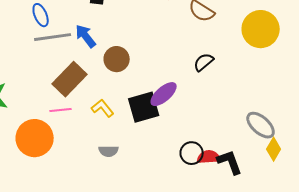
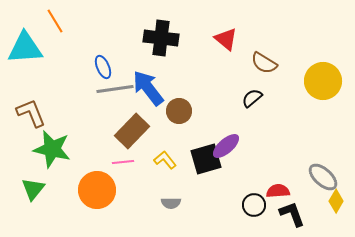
blue arrow: (86, 36) -> (148, 88), size x1.5
black semicircle: (204, 62) -> (252, 98), moved
red semicircle: (209, 157) -> (278, 191), moved

